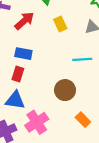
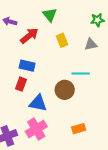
brown circle: (65, 90) -> (65, 90), moved
blue triangle: (15, 100) -> (38, 103), moved
orange rectangle: (83, 120) -> (79, 129), turned -64

